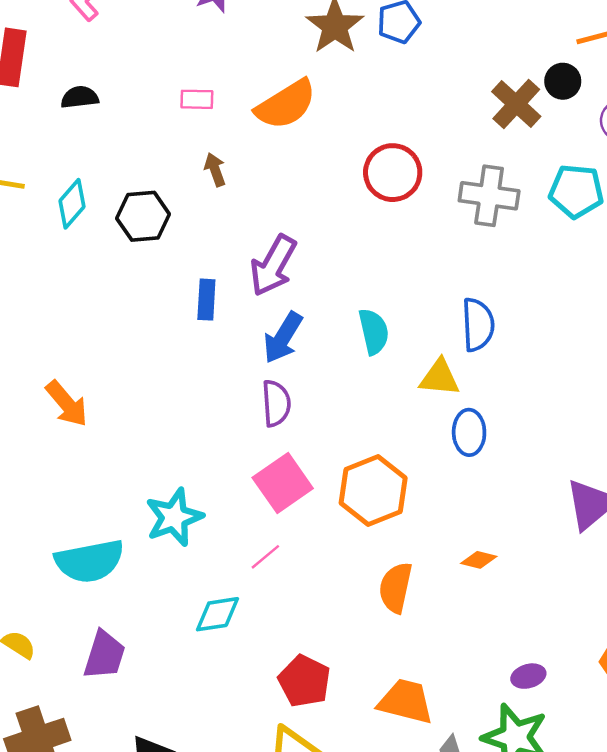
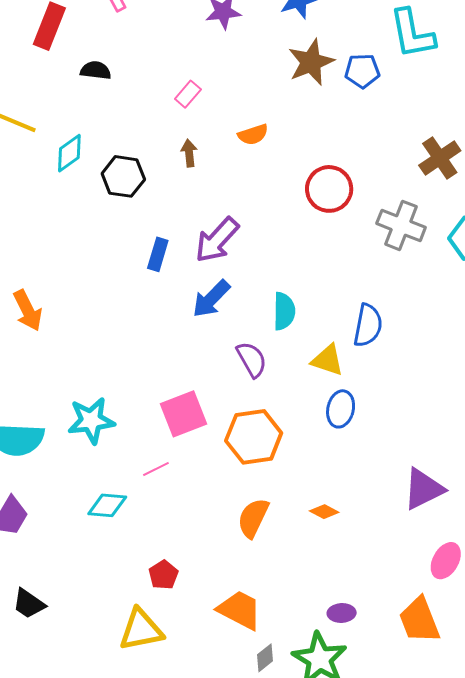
pink rectangle: (197, 99) -> (188, 94), turned -64
orange semicircle: (286, 105) -> (253, 135), moved, size x0.6
purple semicircle: (276, 403) -> (252, 359), moved, turned -39
red pentagon: (304, 681) -> (163, 575), size x0.7

